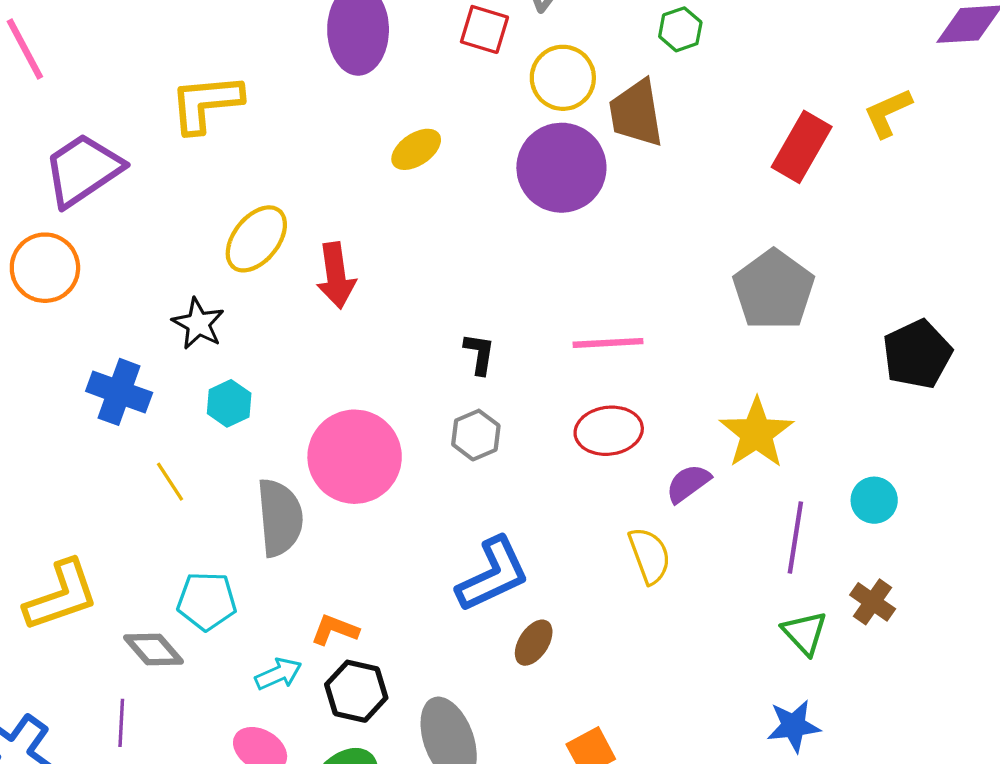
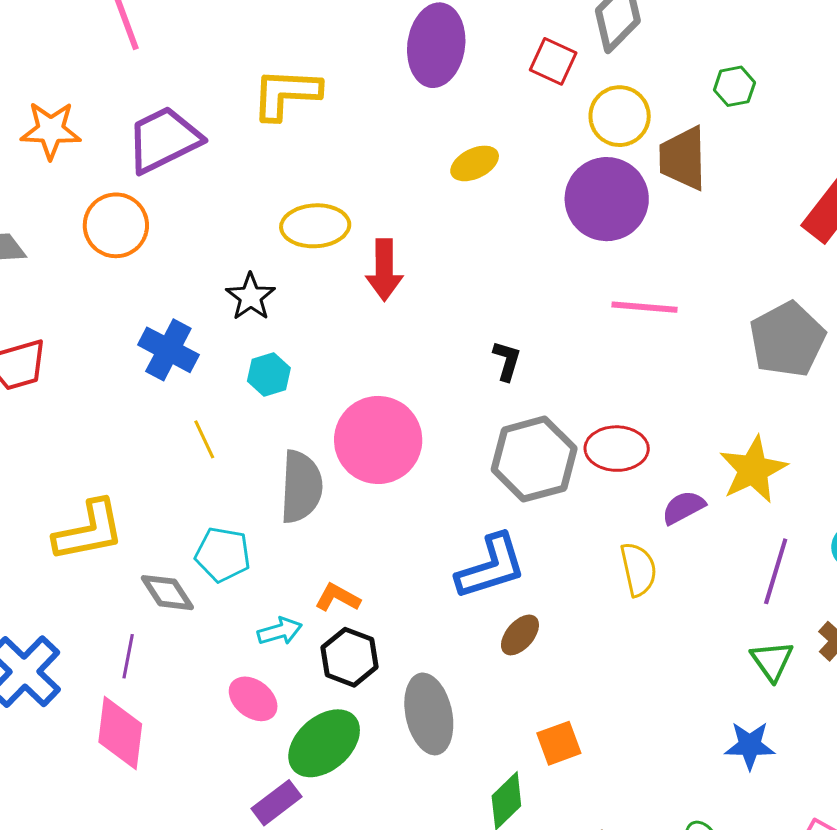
yellow ellipse: (256, 239) -> (315, 226), turned 40
pink line: (608, 343) -> (645, 307), moved
gray hexagon: (476, 435) -> (534, 459), moved, size x1.8

